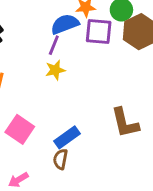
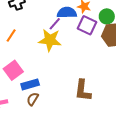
yellow star: (55, 70) -> (50, 40), size x1.6
blue rectangle: (67, 137) -> (30, 84), moved

